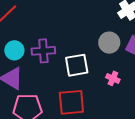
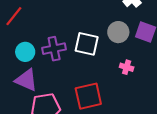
white square: (77, 65) -> (87, 44), moved, turned 30

